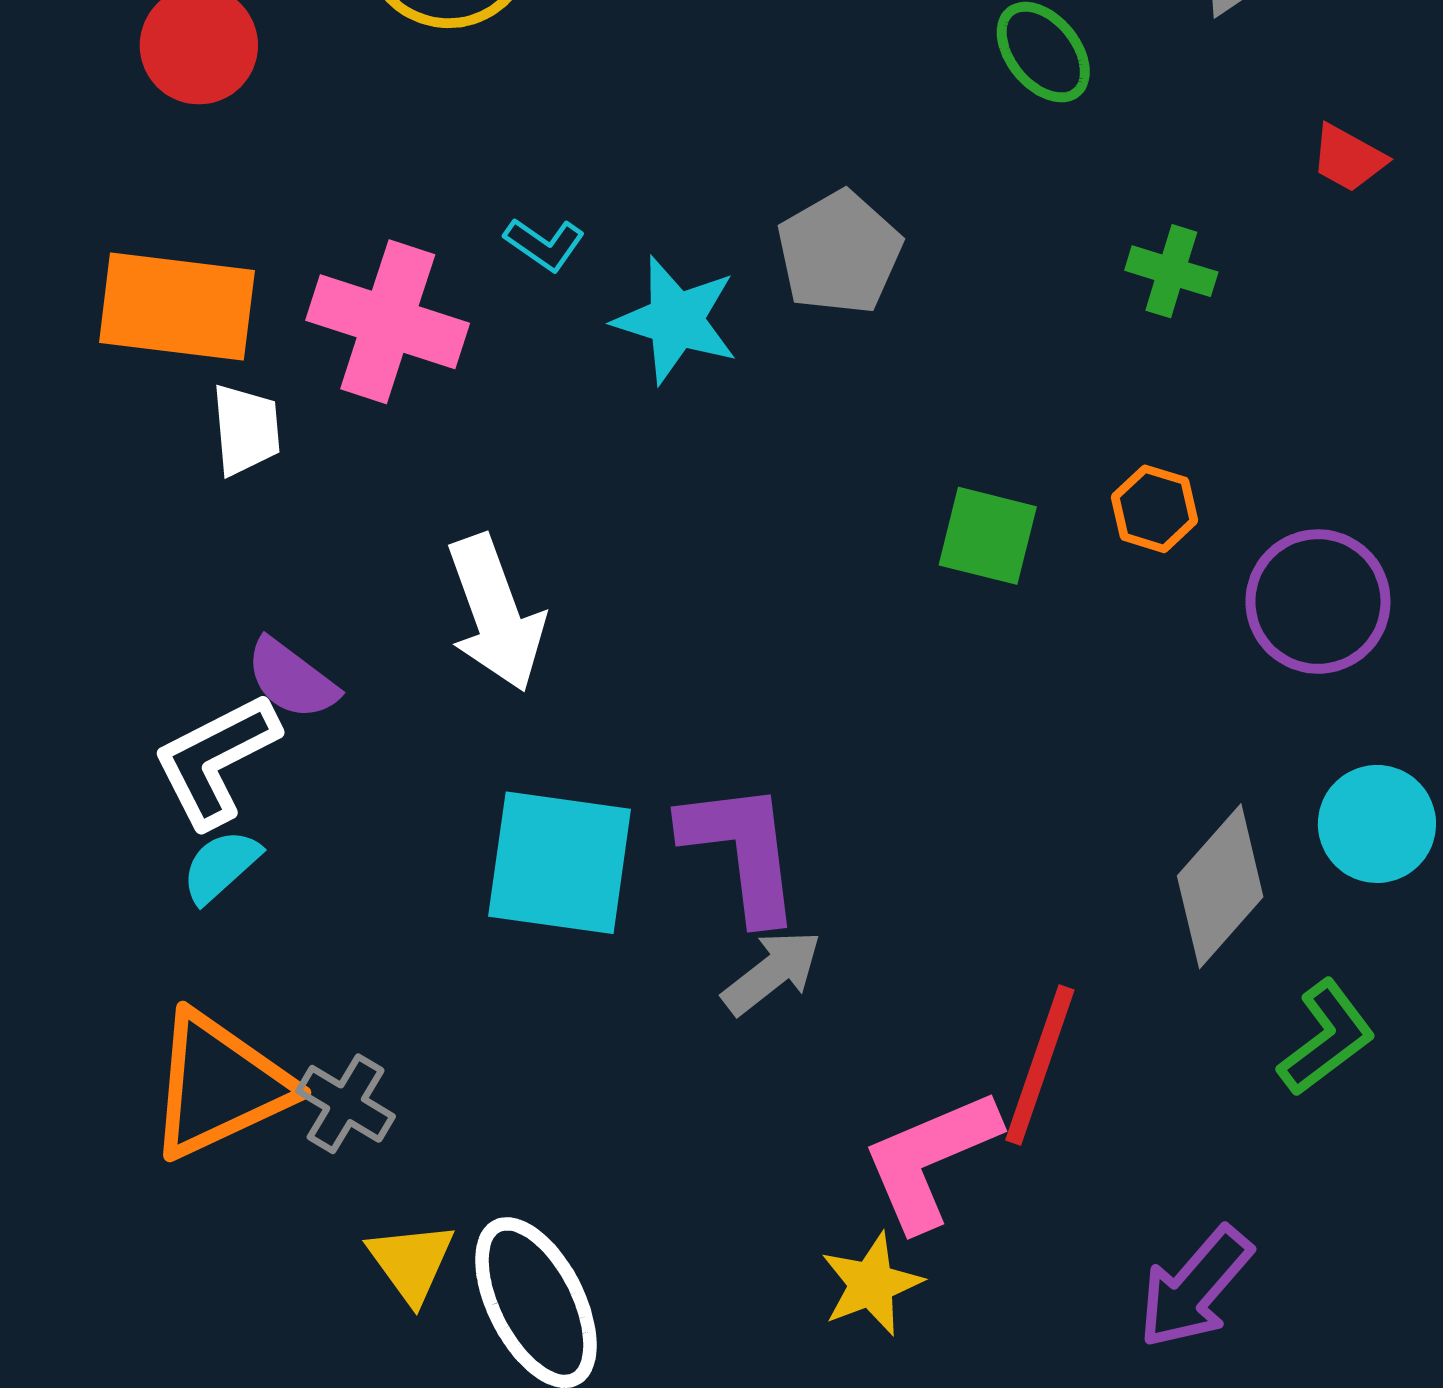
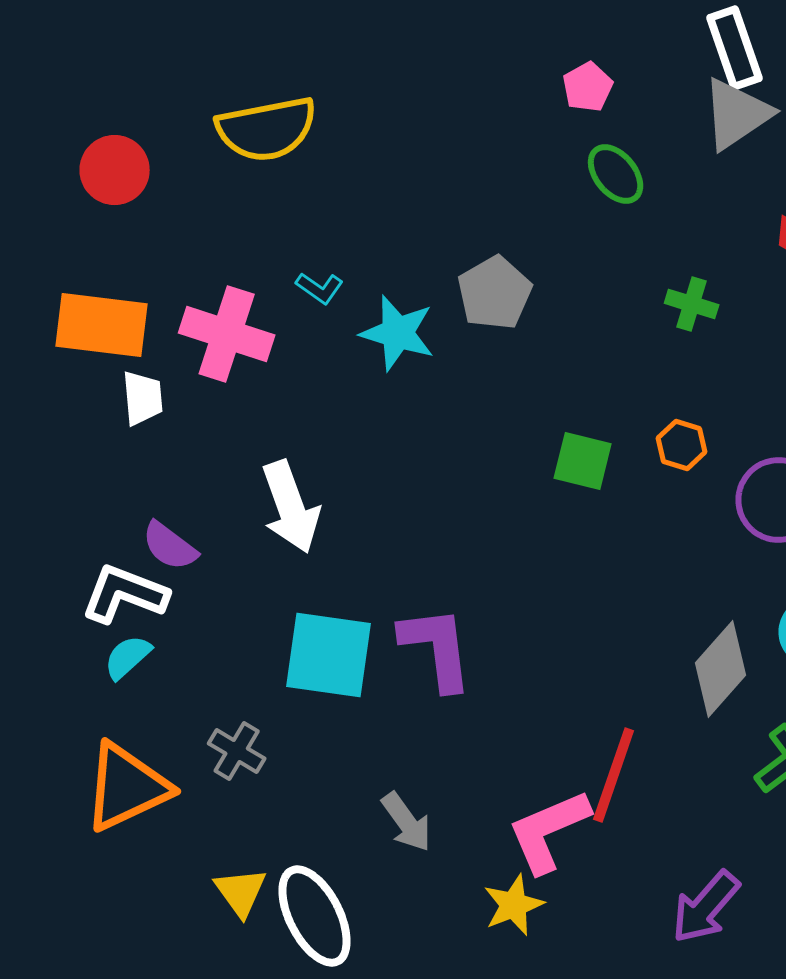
white L-shape: (216, 760) -> (125, 594), turned 48
gray arrow: (772, 972) -> (407, 822), moved, turned 92
gray cross: (346, 1104) -> (237, 751), moved

